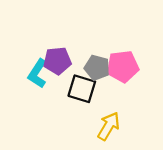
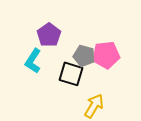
purple pentagon: (57, 61) -> (49, 35), moved, turned -30

